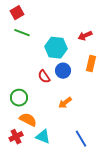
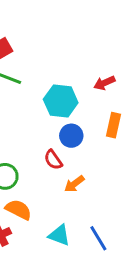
red semicircle: (44, 77) -> (53, 160), moved
cyan triangle: (43, 137) -> (59, 235), moved

